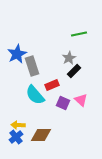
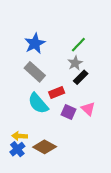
green line: (79, 34) -> (78, 45), moved, turned -35
blue star: (17, 54) -> (35, 44), moved
gray rectangle: (32, 66) -> (35, 72), turned -30
brown diamond: (41, 135) -> (45, 147), turned 30

